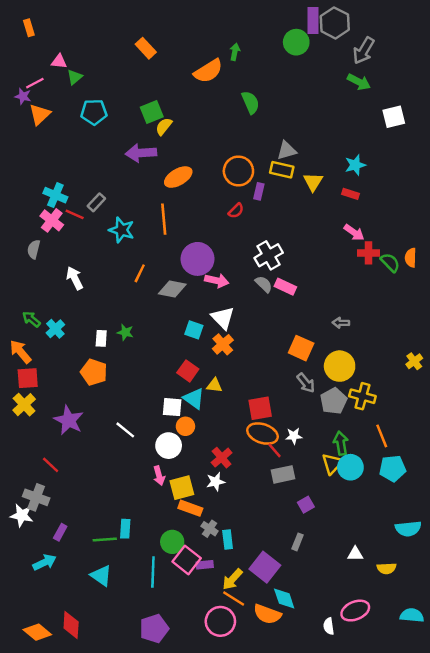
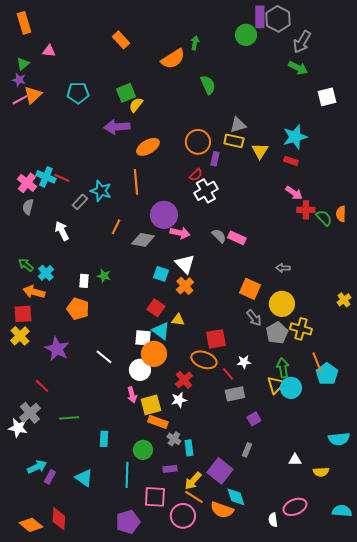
orange rectangle: (29, 28) -> (24, 23), size x1.5
green triangle: (75, 77) -> (23, 64), moved
pink line: (35, 83) -> (20, 100), moved
cyan star: (355, 165) -> (295, 137), size x1.4
cyan cross: (55, 195) -> (46, 177), moved
gray rectangle: (96, 202) -> (80, 202), moved
pink cross: (52, 220) -> (27, 183), moved
white cross: (269, 255) -> (206, 191), moved
orange arrow: (20, 352) -> (34, 292), moved, turned -35
orange circle: (185, 426) -> (154, 354), size x1.6
orange ellipse: (263, 434) -> (204, 360), moved
cyan pentagon: (393, 468) -> (327, 374), moved, turned -30
gray cross: (36, 497) -> (30, 413), turned 30
purple rectangle: (60, 532) -> (50, 477), moved
green line: (105, 539) -> (69, 418), moved
pink square: (187, 560) -> (155, 497), moved, turned -35

